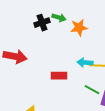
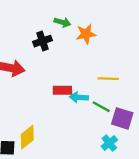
black cross: (42, 23) -> (43, 41), moved
cyan arrow: (85, 63) -> (79, 97), moved

